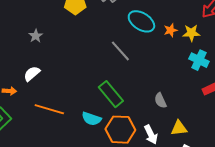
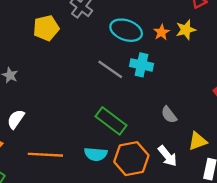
cyan cross: (199, 60) -> (141, 65), moved

